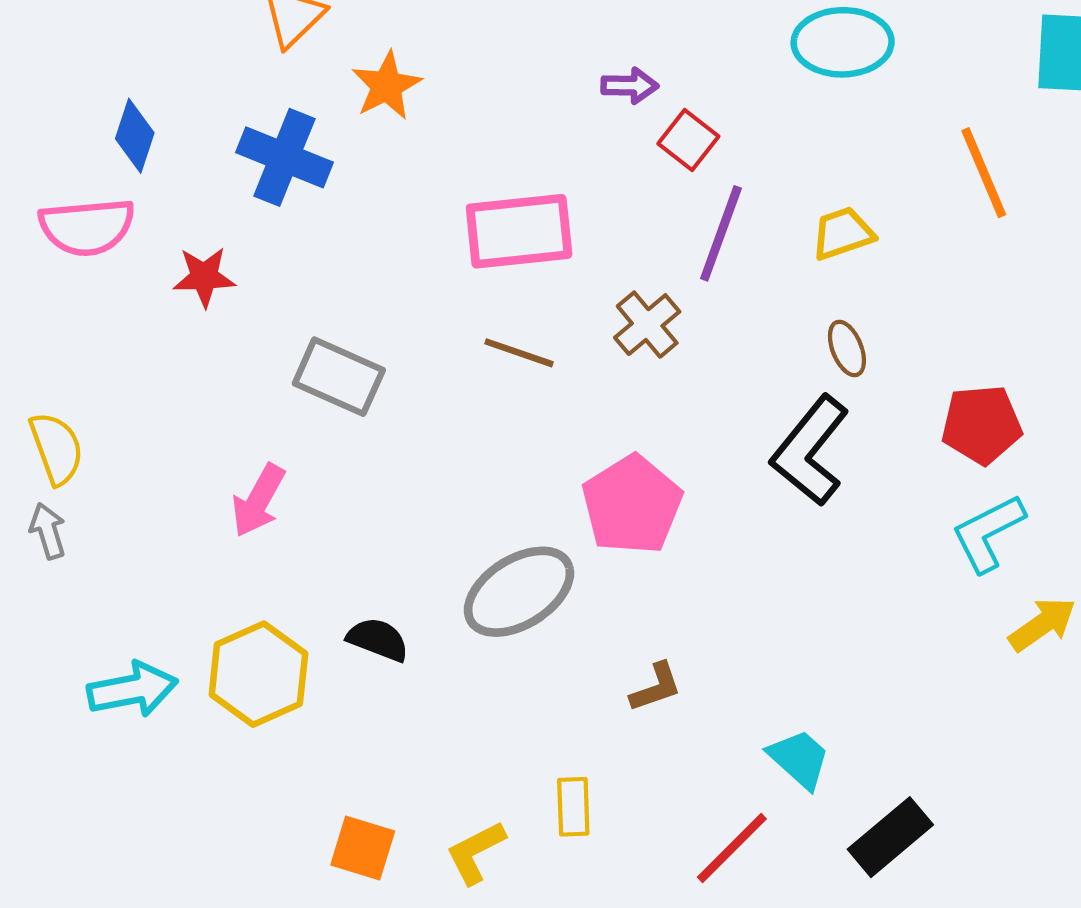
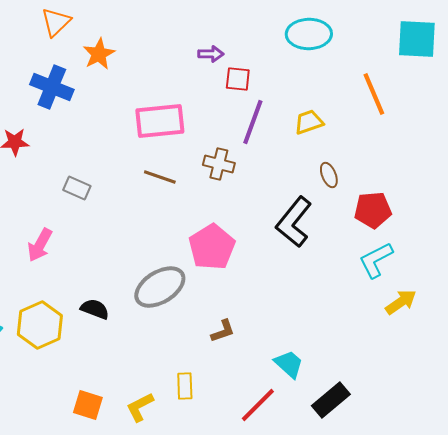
red square: (688, 140) -> (238, 79), turned -32
brown cross: (647, 325) -> (219, 164), turned -36
brown ellipse: (847, 348) -> (329, 175), moved
gray rectangle: (339, 377) -> (77, 188), size x0.7

